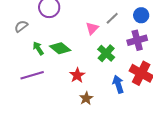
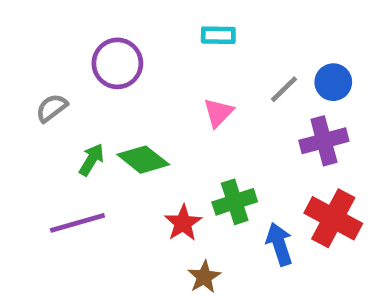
gray line: (112, 18) -> (284, 89), moved
green arrow: (38, 48) -> (92, 160), turned 64
green cross: (106, 53) -> (235, 202), moved, turned 30

